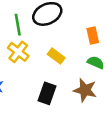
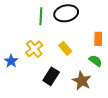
yellow cross: (18, 52) -> (34, 49), moved

